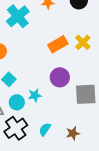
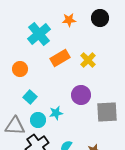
yellow cross: (83, 42) -> (88, 60), moved
orange rectangle: (58, 44) -> (60, 58), moved

